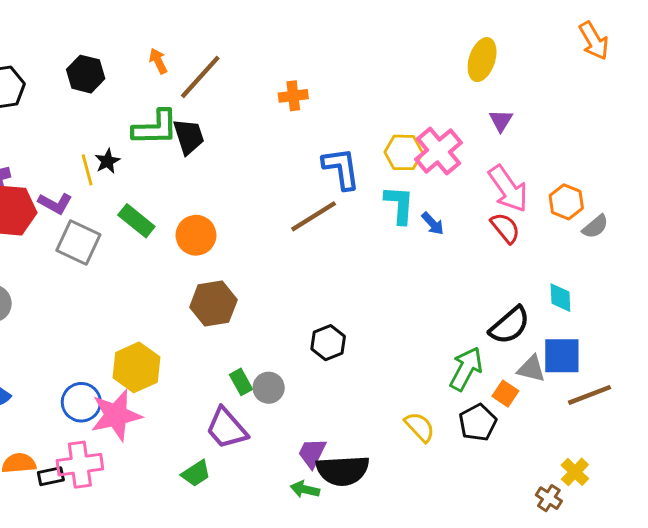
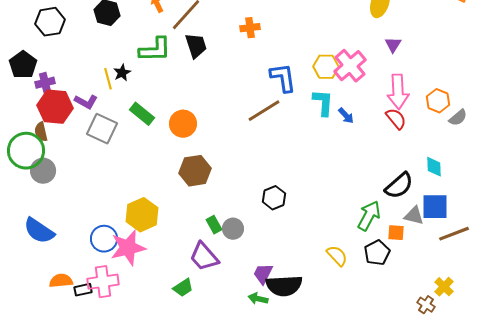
black trapezoid: (189, 136) -> (196, 46), moved
pink arrow: (508, 189) -> (398, 92), turned 32
orange square: (505, 394) -> (396, 233), turned -30

